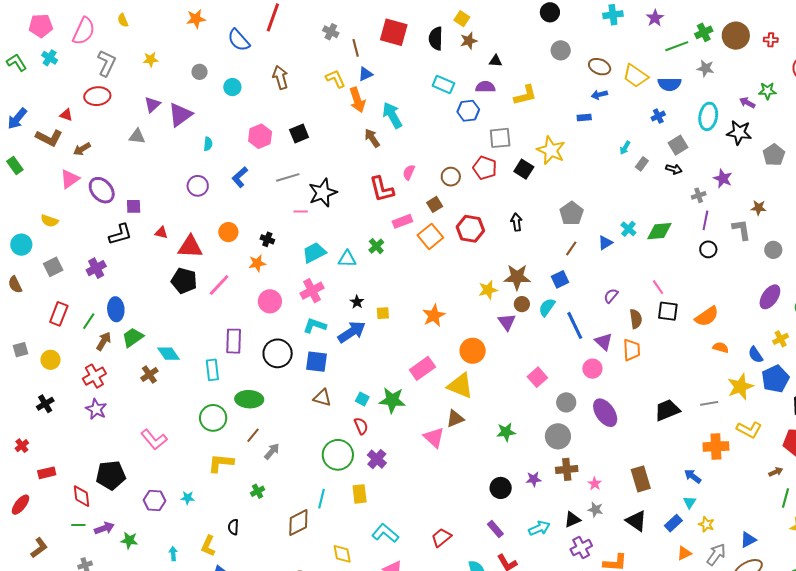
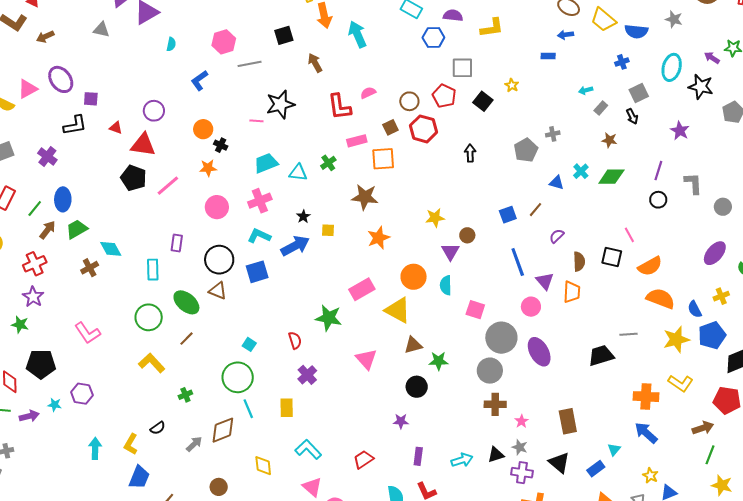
black square: (299, 134) -> (284, 35), moved
brown arrow: (372, 138) -> (315, 63), moved
cyan arrow: (625, 148) -> (586, 90), turned 40
yellow star: (551, 150) -> (512, 85), size x0.5
black arrow: (674, 169) -> (632, 116), turned 42
pink semicircle: (409, 172) -> (368, 93), turned 35
gray line: (288, 177) -> (250, 64), moved
pink triangle: (70, 179) -> (28, 89), moved
purple circle: (198, 186) -> (154, 111), moved
gray cross: (699, 195) -> (553, 134), moved
brown star: (759, 208) -> (609, 140), moved
red hexagon: (470, 229) -> (424, 129), moved
orange circle: (228, 232) -> (203, 129), moved
orange square: (430, 236) -> (383, 159), turned 30
blue triangle: (605, 243) -> (557, 183), turned 42
brown line: (571, 248) -> (535, 210), moved
purple cross: (96, 268) -> (47, 156), turned -30
brown star: (517, 277) -> (365, 197), moved
pink line: (658, 287) -> (629, 235), moved
cyan semicircle: (547, 307) -> (446, 285), moved, turned -42
purple rectangle: (234, 341) -> (177, 243), size x0.7
orange semicircle: (721, 347) -> (661, 299), size x1.8
blue square: (316, 362) -> (257, 272), turned -30
pink square: (537, 377) -> (475, 310), turned -36
brown triangle: (322, 398) -> (218, 291), moved
green ellipse: (249, 399) -> (186, 302), turned 32
cyan square: (362, 399) -> (249, 344), moved
gray circle: (566, 402) -> (501, 338), size x1.6
gray line: (709, 403) -> (629, 334), moved
brown triangle: (455, 419) -> (413, 345), moved
gray arrow: (272, 451) -> (194, 444), moved
green circle: (338, 455) -> (238, 377), moved
yellow L-shape: (221, 463) -> (152, 363), turned 36
brown arrow: (776, 472) -> (703, 428), size x1.5
blue arrow: (693, 476) -> (646, 433), moved, size x1.4
purple star: (534, 479) -> (401, 421), moved
black circle: (501, 488) -> (417, 387), moved
cyan star: (188, 498) -> (55, 405), moved
cyan line: (322, 499) -> (248, 409), turned -42
yellow star: (706, 524) -> (650, 475), moved
black semicircle: (233, 527) -> (158, 428), turned -133
purple rectangle: (495, 529) -> (418, 456), turned 42
green star: (129, 540) -> (20, 325), moved
purple cross: (581, 548) -> (522, 473), moved, turned 30
cyan arrow: (173, 554) -> (95, 448), size x1.5

